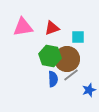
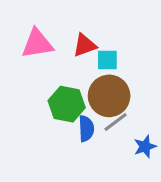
cyan square: (78, 37) -> (107, 60), moved
green hexagon: (50, 56) -> (67, 104), moved

